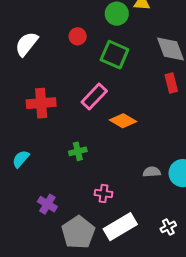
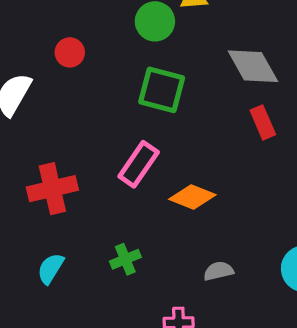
red circle: (78, 36) -> (70, 52), moved
cyan semicircle: (21, 159) -> (51, 268), moved
gray semicircle: (152, 172) -> (218, 271), moved

